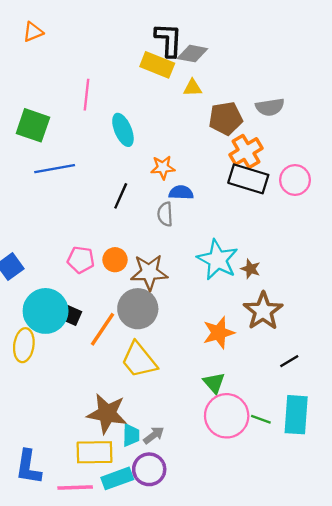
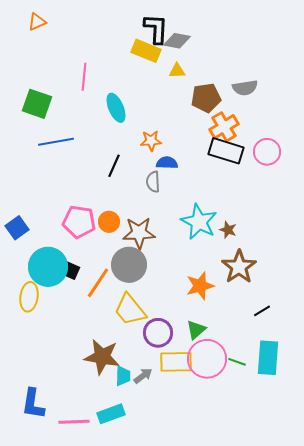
pink pentagon: (81, 260) -> (79, 222), size x1.4
green triangle: (214, 383) -> (196, 330), turned 30
yellow rectangle: (94, 452) -> (176, 362), moved
purple circle: (149, 469) -> (158, 333), moved

